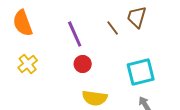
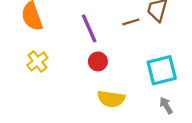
brown line: (113, 28) -> (131, 22), turned -70

